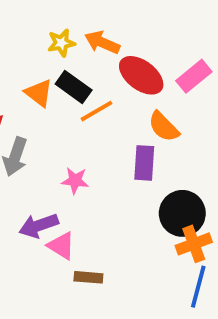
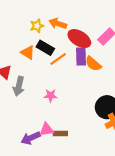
purple rectangle: (144, 163) -> (81, 57), moved
purple arrow: (39, 226) -> (31, 138), moved
pink triangle: (61, 246) -> (47, 129), turned -35
brown rectangle: (88, 277) -> (60, 133), moved

